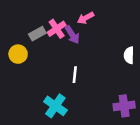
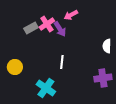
yellow circle: (18, 54) -> (15, 67), moved
purple cross: (124, 106) -> (103, 78), moved

